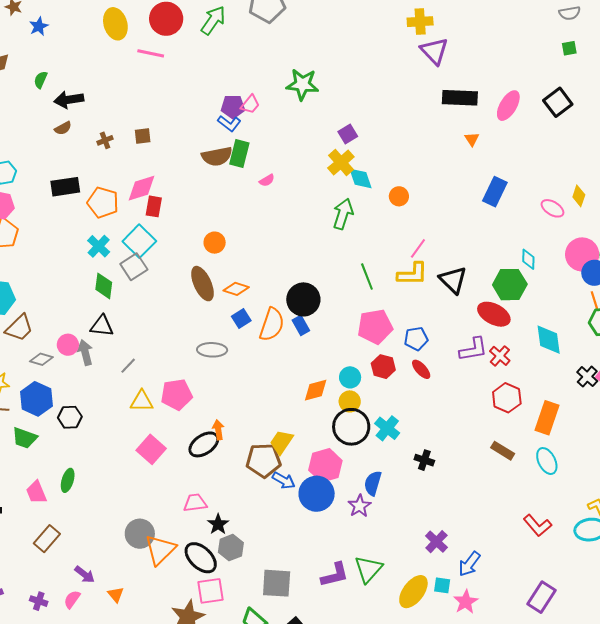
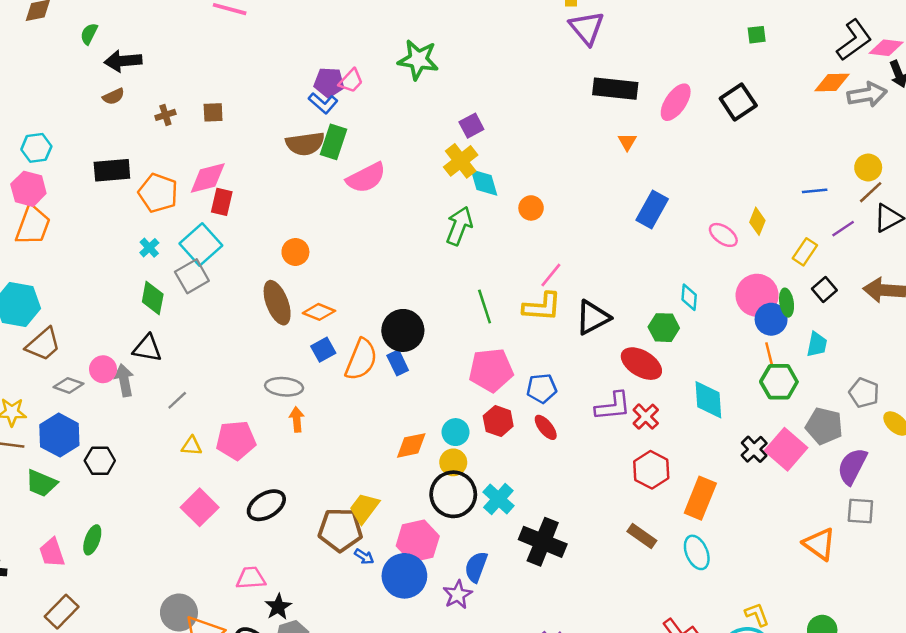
pink semicircle: (267, 180) -> (366, 178), size x2.0
cyan cross: (99, 246) -> (149, 248), size x0.7
black triangle: (453, 280) -> (593, 317), turned 44
green hexagon: (510, 285) -> (664, 328), size x0.7
yellow triangle: (142, 401) -> (192, 446), size x0.7
orange arrow: (218, 430) -> (297, 419), moved
black cross: (424, 460) -> (543, 542), size x1.8
blue arrow: (284, 480) -> (364, 557), size x0.7

